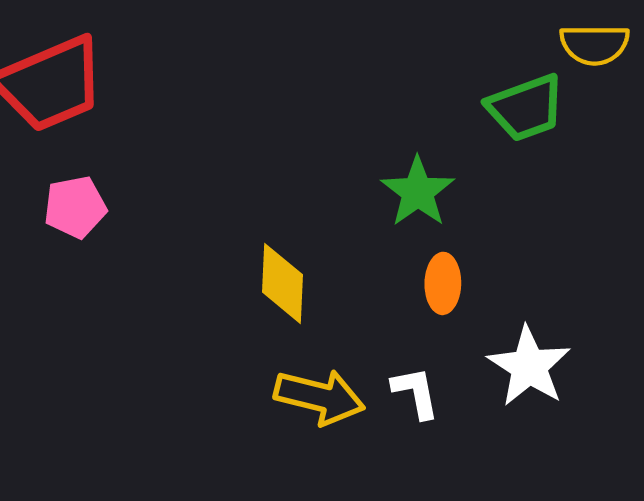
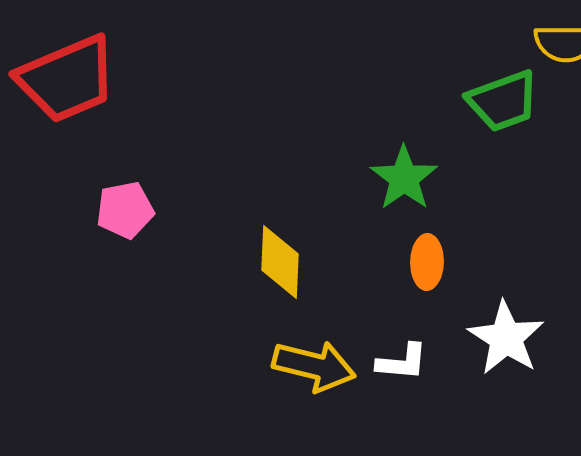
pink pentagon: (75, 207) -> (125, 210), moved
white L-shape: (416, 393) -> (402, 362), turned 106

